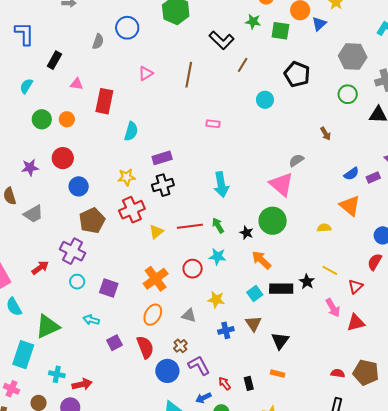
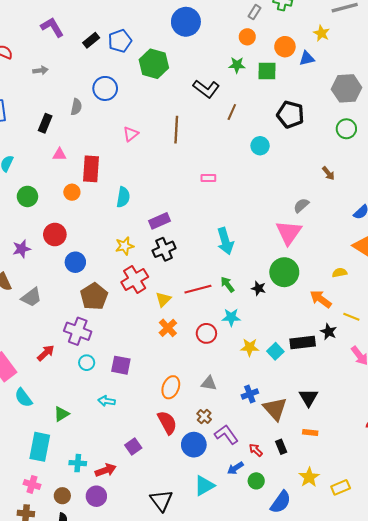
blue triangle: (319, 24) -> (307, 58), turned 35
black rectangle: (54, 60) -> (45, 123), moved
orange circle: (67, 119) -> (72, 192), moved
pink triangle: (281, 184) -> (289, 233), turned 32
orange arrow: (261, 260) -> (321, 299), moved
orange cross: (156, 279) -> (168, 328), moved, size x0.7
yellow star: (216, 300) -> (250, 347), moved
brown triangle: (253, 324) -> (275, 409), moved, size x1.4
green triangle: (48, 326) -> (62, 414), size x0.6
purple square: (114, 343) -> (133, 447), moved

